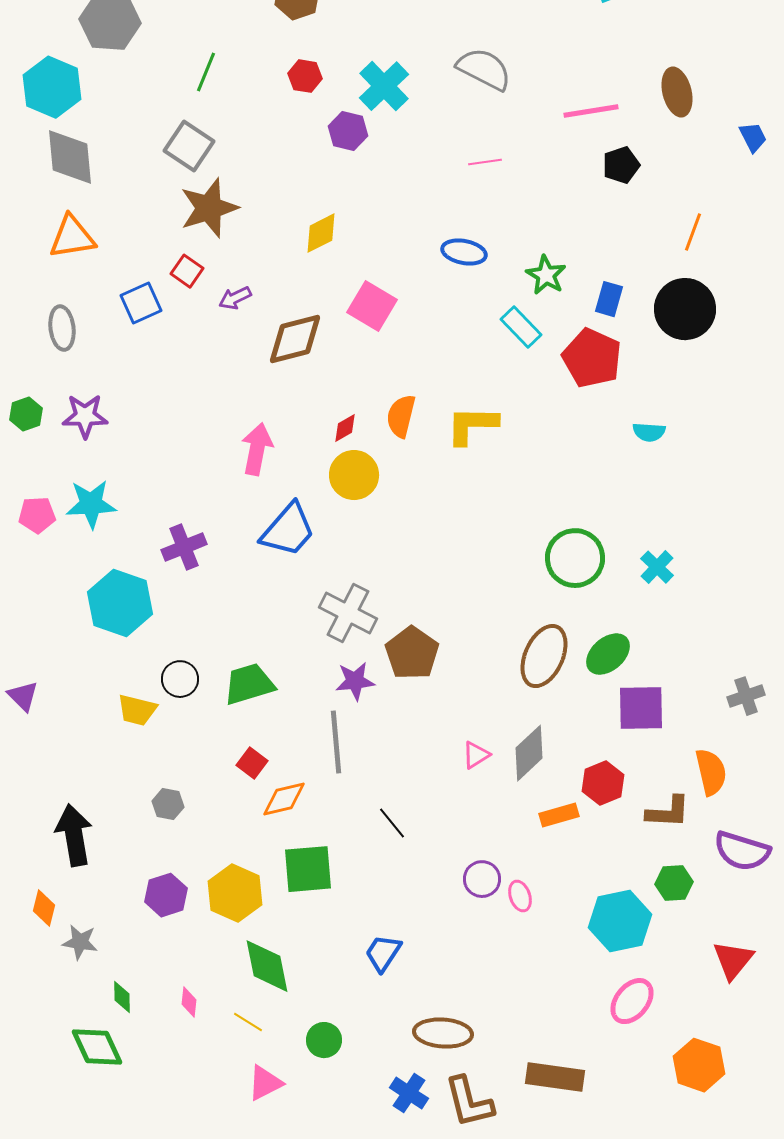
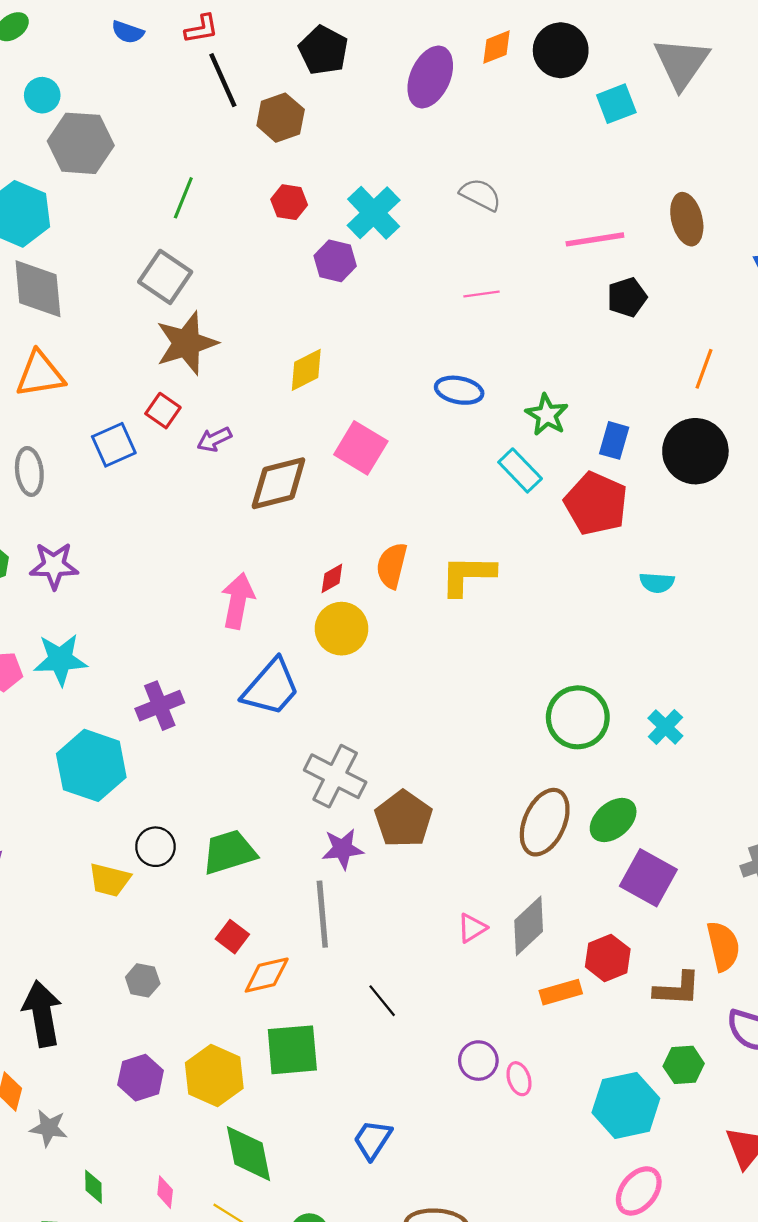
gray semicircle: (484, 69) -> (481, 195), size x0.7
purple square: (641, 708) -> (648, 878), turned 30

